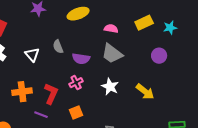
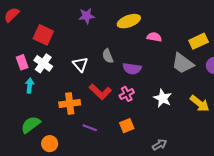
yellow rectangle: (144, 23) -> (199, 41), moved
pink semicircle: (111, 29) -> (154, 37), moved
gray trapezoid: (112, 54) -> (183, 63), moved
red L-shape: (51, 94) -> (100, 92), moved, turned 110

